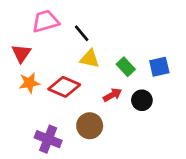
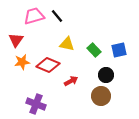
black line: (82, 33) -> (57, 16), moved
red arrow: (112, 95) -> (71, 81), moved
brown circle: (90, 126) -> (101, 96), moved

